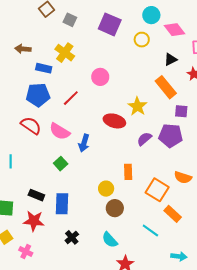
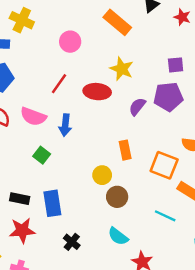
orange rectangle: (166, 87) -> (117, 22), moved
red line: (71, 98) -> (59, 84), moved

